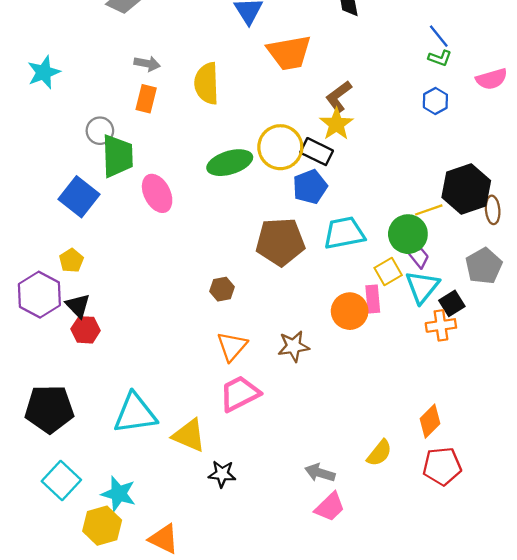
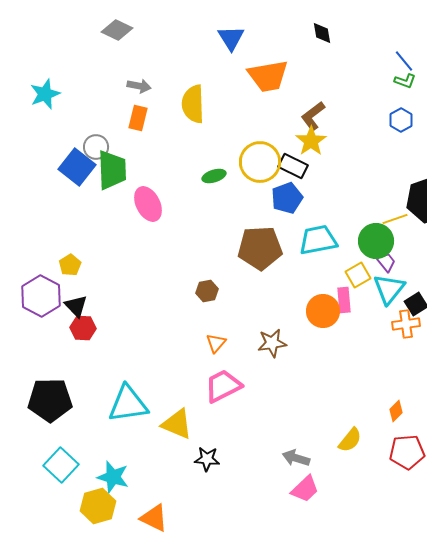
green ellipse: (230, 163) -> (214, 176), size x0.6
blue square: (79, 197) -> (77, 167), moved
orange triangle: (232, 346) -> (216, 343), size x0.7
orange diamond: (430, 421) -> (396, 411), size x0.7

